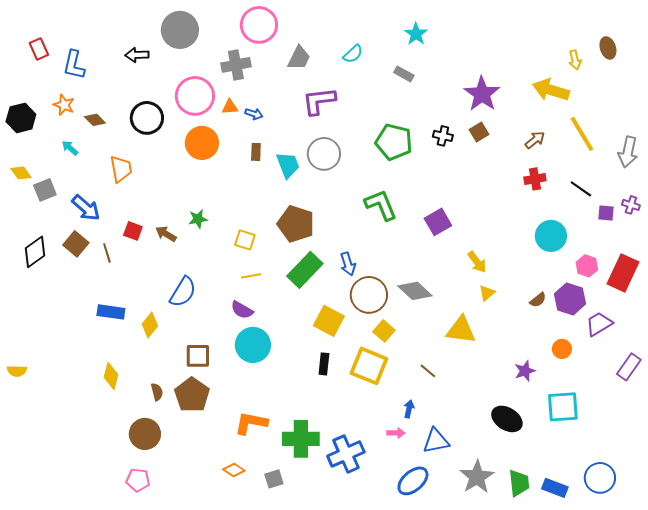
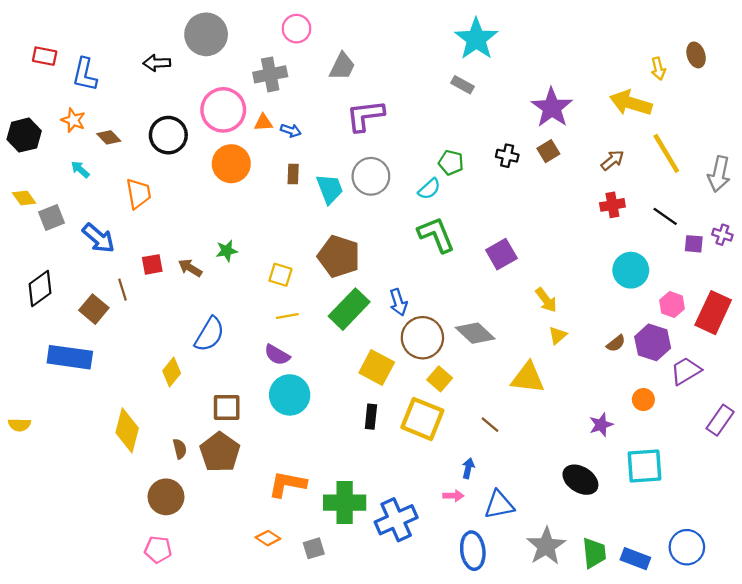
pink circle: (259, 25) -> (297, 29), size x0.7
cyan star: (416, 34) -> (476, 39), size x1.6
red rectangle: (39, 49) -> (45, 56), turned -55
cyan semicircle: (353, 54) -> (429, 189), moved
green pentagon: (394, 142) -> (451, 163), size x0.6
red square: (133, 231) -> (152, 264), turned -30
brown square: (76, 244) -> (94, 309), moved
blue rectangle: (111, 312) -> (70, 357), moved, size x1.4
yellow diamond: (111, 376) -> (127, 430), size x1.4
blue ellipse: (413, 481) -> (473, 551), turned -56

